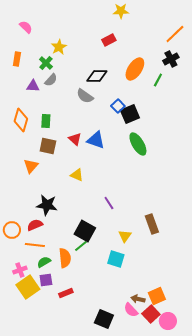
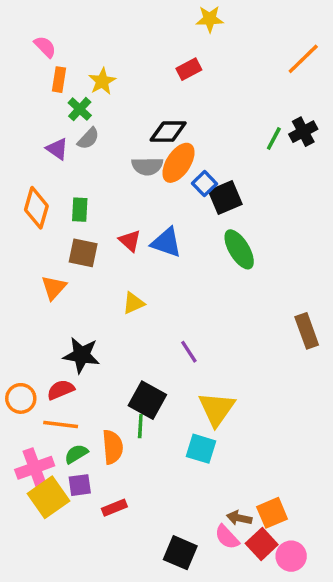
orange rectangle: (17, 59) -> (59, 80), moved
black cross: (171, 59) -> (303, 132), moved
orange ellipse: (135, 69) -> (178, 163), moved
purple triangle: (33, 86) -> (57, 149), turned 32
gray semicircle: (85, 96) -> (147, 166), turned -36
yellow triangle: (77, 175) -> (133, 303), turned -48
brown rectangle: (152, 224) -> (307, 331), moved
yellow triangle: (125, 236) -> (217, 409), size x1.6
green line: (81, 246) -> (140, 426), turned -48
pink cross: (20, 270) -> (35, 468), size x1.5

